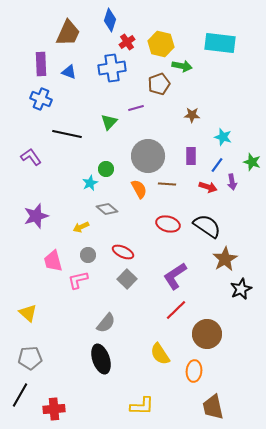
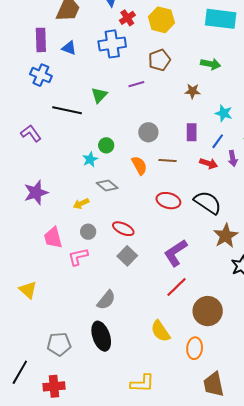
green arrow: (182, 66) -> (211, 64), moved
green triangle: (109, 122) -> (99, 95), moved
gray circle: (148, 156) -> (148, 132), size x0.6
gray pentagon: (30, 358) -> (59, 344), moved

